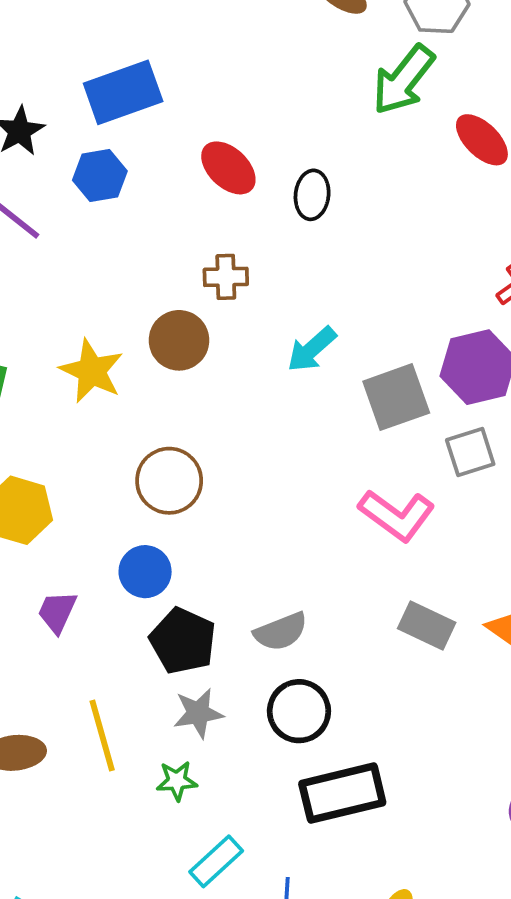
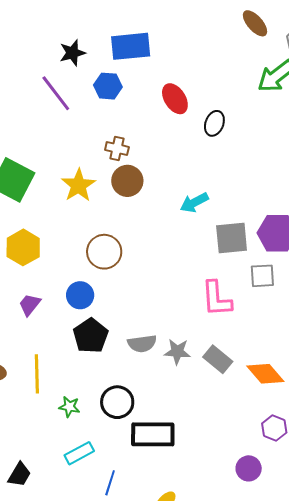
brown cross: (226, 277) -> (117, 148), moved
pink L-shape: (397, 515) -> (217, 299), turned 36
black circle: (299, 711) -> (117, 402), moved
gray star: (198, 713) -> (177, 352), moved

